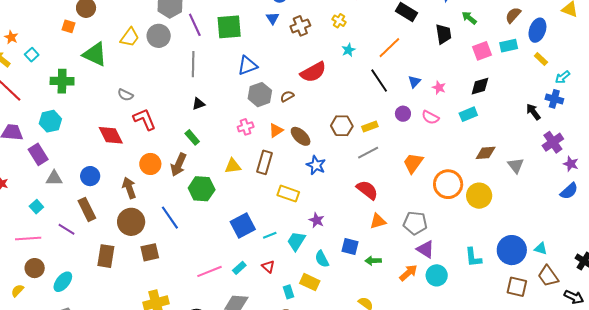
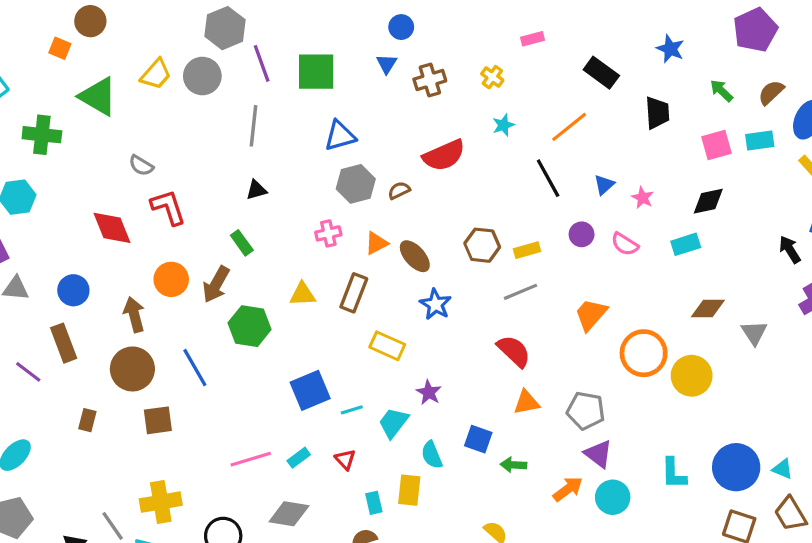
green arrow: (469, 18) -> (721, 91), moved
brown rectangle: (106, 256) -> (87, 420), size x0.6
yellow rectangle: (310, 282) -> (409, 490), turned 66

